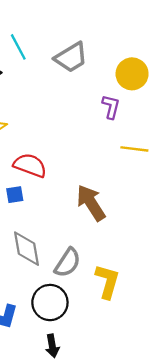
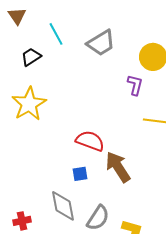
red semicircle: (30, 165) -> (90, 141), moved
blue square: (15, 195) -> (80, 174), moved

